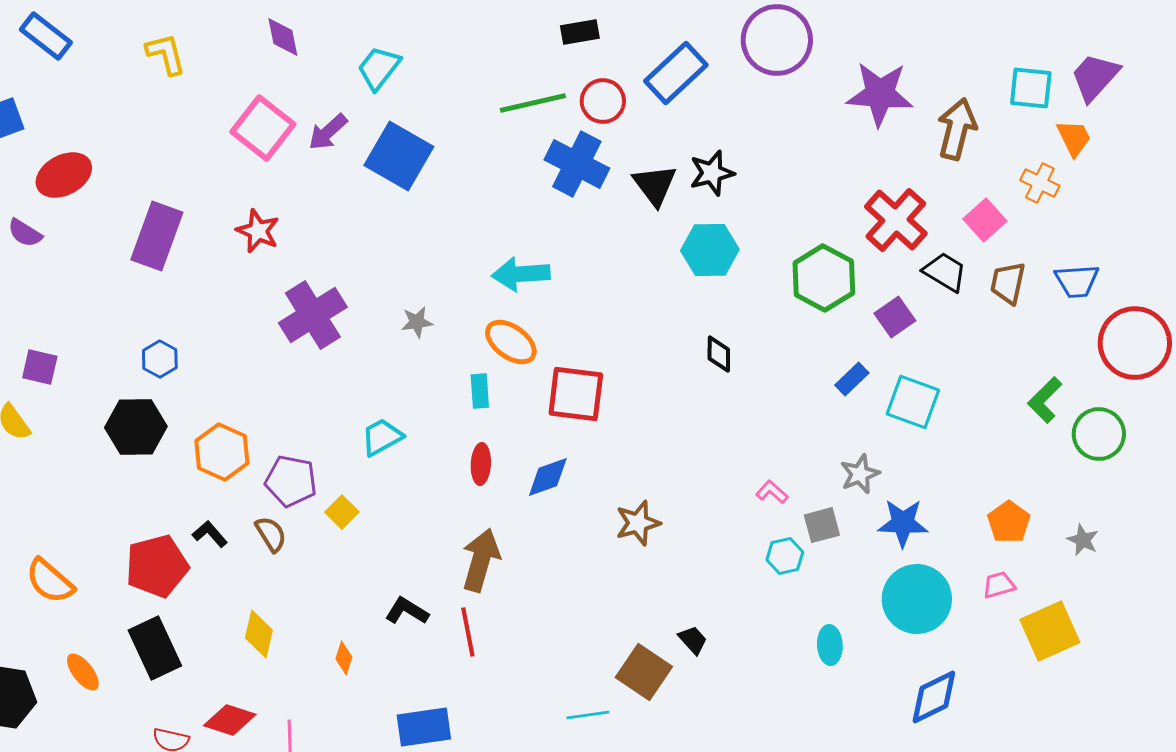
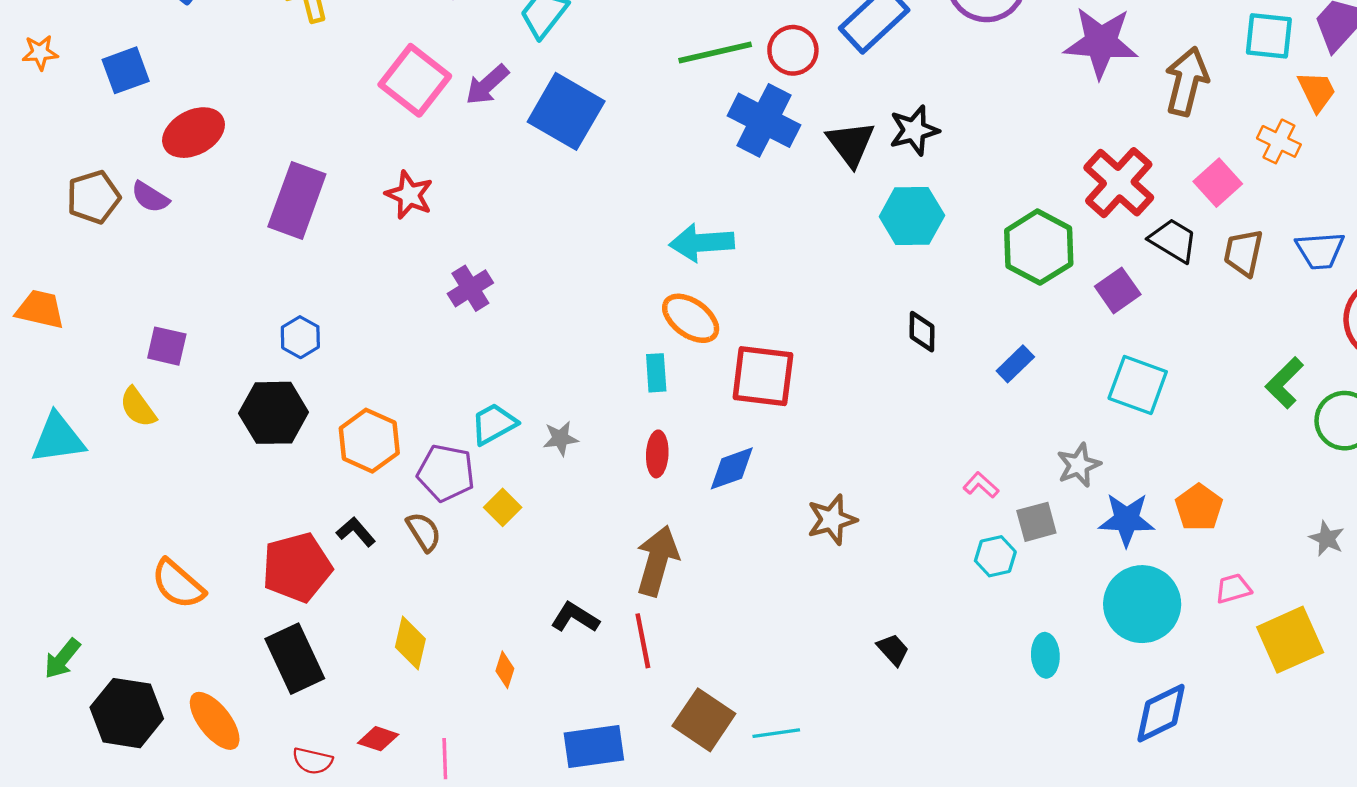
purple cross: (313, 315) -> (470, 288), size x0.6
gray star: (417, 322) -> (560, 438), moved
blue rectangle: (852, 379) -> (1015, 364), moved
cyan trapezoid: (382, 437) -> (494, 424), moved
orange pentagon: (1009, 522) -> (1199, 507), moved
orange ellipse: (83, 672) -> (215, 721), moved, size x1.4
brown square: (644, 672) -> (704, 720), moved
red diamond: (230, 720) -> (378, 739), size x0.7

